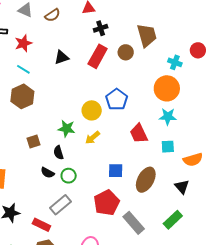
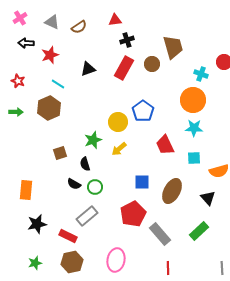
cyan line: (23, 69) -> (58, 84), moved
green star: (67, 129) -> (93, 140), turned -30

